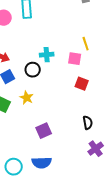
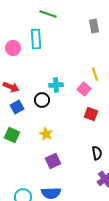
pink square: (75, 59) -> (84, 89), turned 32
yellow star: (27, 98) -> (46, 134), moved

